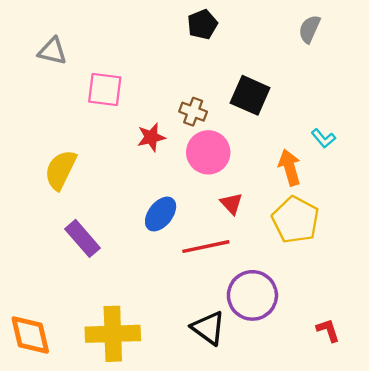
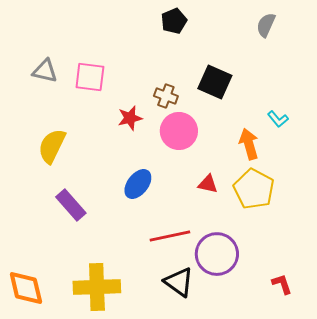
gray triangle: (52, 51) -> (45, 71), moved
red triangle: (231, 204) -> (208, 184), moved, turned -35
red line: (206, 247) -> (170, 236), moved

